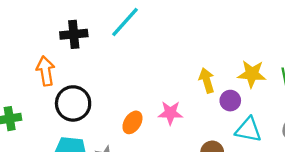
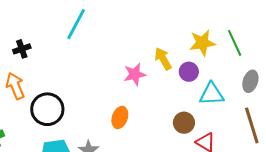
black cross: (74, 34) -> (22, 49), moved, size x0.7
pink star: (170, 113) -> (135, 74), moved
orange ellipse: (132, 122) -> (120, 117), moved

